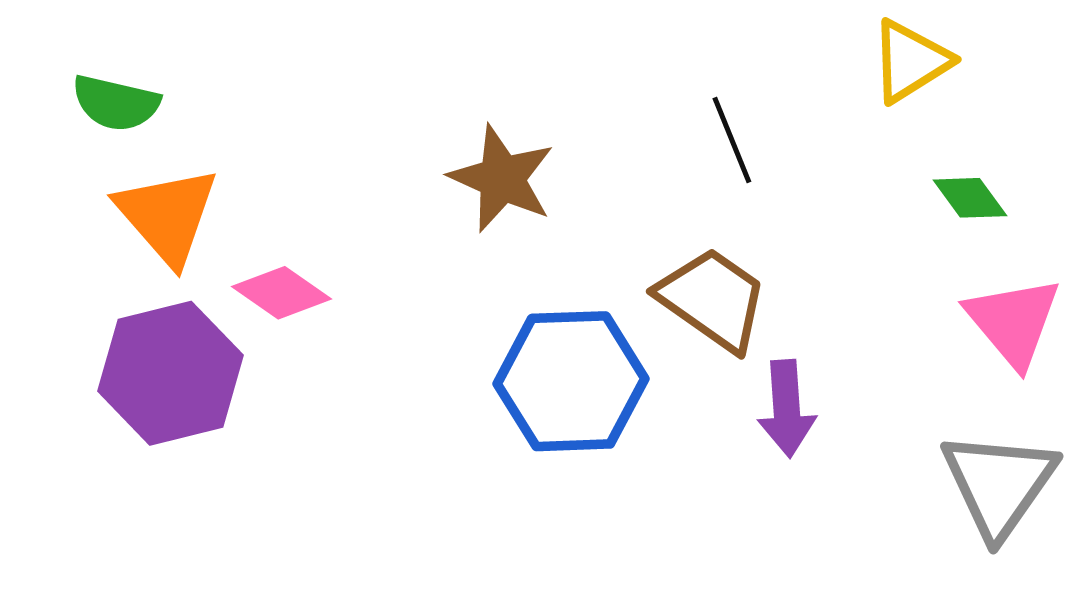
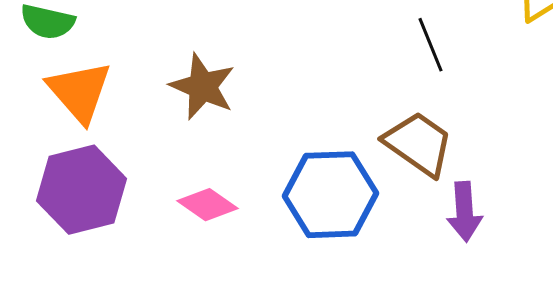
brown star: (502, 179) -> (202, 87), moved
pink diamond: (281, 293) -> (208, 205), moved

